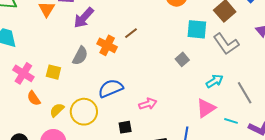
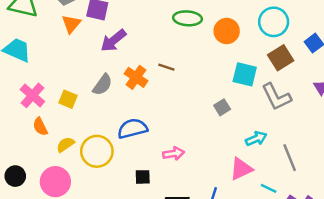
brown line: (131, 33) -> (166, 67), turned 48

